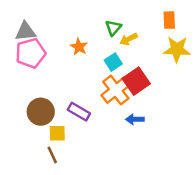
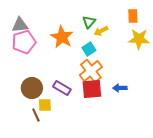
orange star: (79, 47) -> (62, 37), size x1.6
red square: (136, 81) -> (92, 89), moved, turned 30
blue arrow: (135, 119) -> (120, 88), moved
brown line: (52, 155) -> (36, 115), moved

